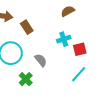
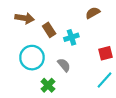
cyan cross: (64, 39) -> (71, 37), moved

